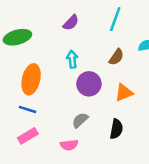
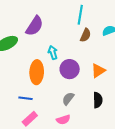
purple semicircle: (71, 23) -> (34, 26), moved, size x1.5
brown semicircle: (116, 57) -> (86, 35), moved
orange ellipse: (31, 79) -> (37, 72), moved

